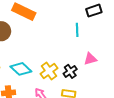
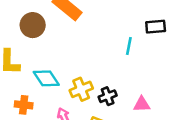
pink triangle: (90, 59) -> (142, 104), moved

